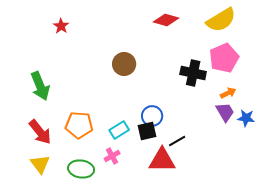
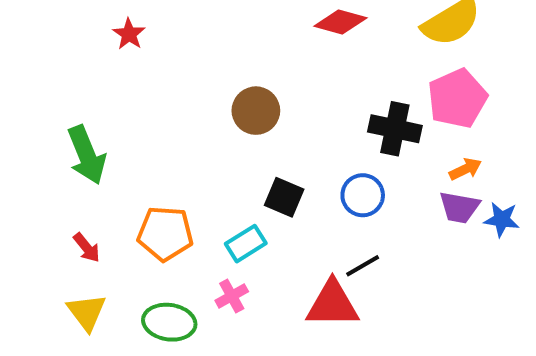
purple trapezoid: (225, 112) -> (459, 207), turned 130
blue circle: (152, 116) -> (363, 195), moved
black square: (147, 131) -> (284, 197), moved, turned 36
red arrow: (40, 132) -> (87, 248), size x0.6

